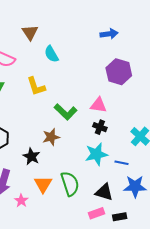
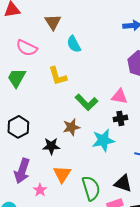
black cross: (100, 127) -> (120, 118), turned -32
cyan star: (96, 154) -> (103, 140), moved
black star: (31, 156) -> (51, 146), turned -30
green semicircle: (70, 184) -> (91, 188), moved

